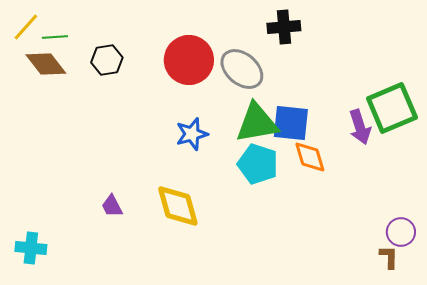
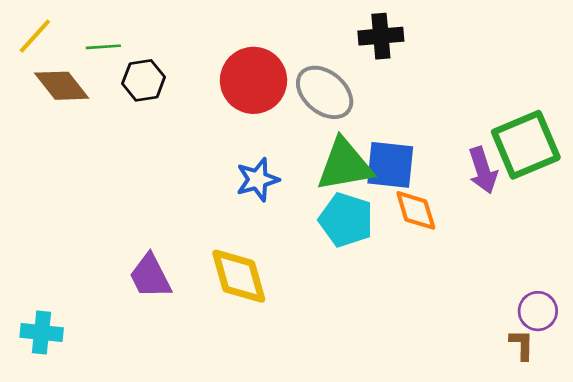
green line: (55, 37) -> (103, 47), moved
purple trapezoid: (112, 206) -> (150, 276), size x1.5

